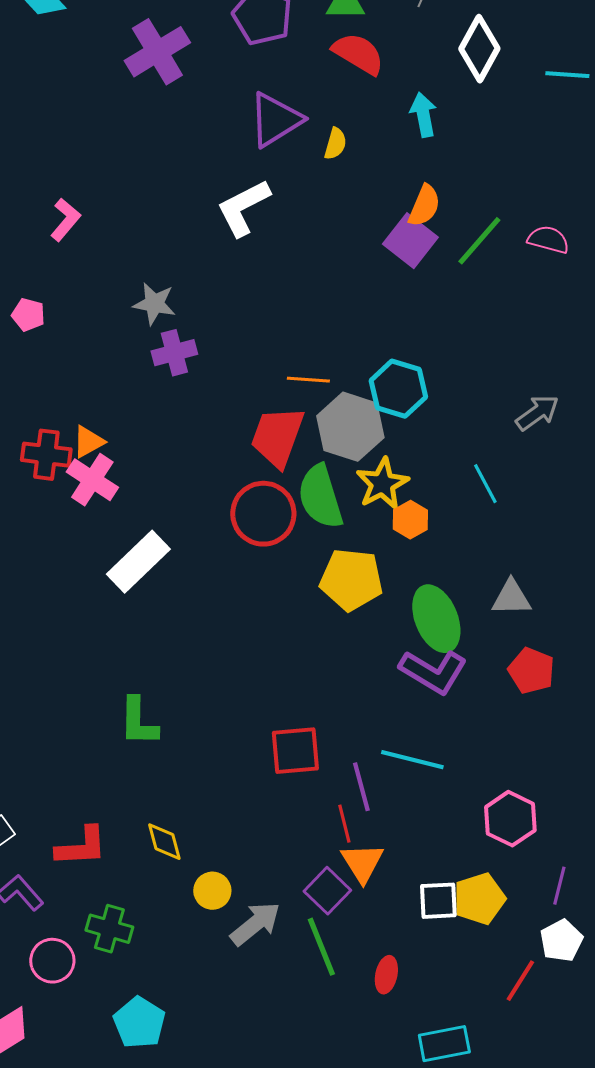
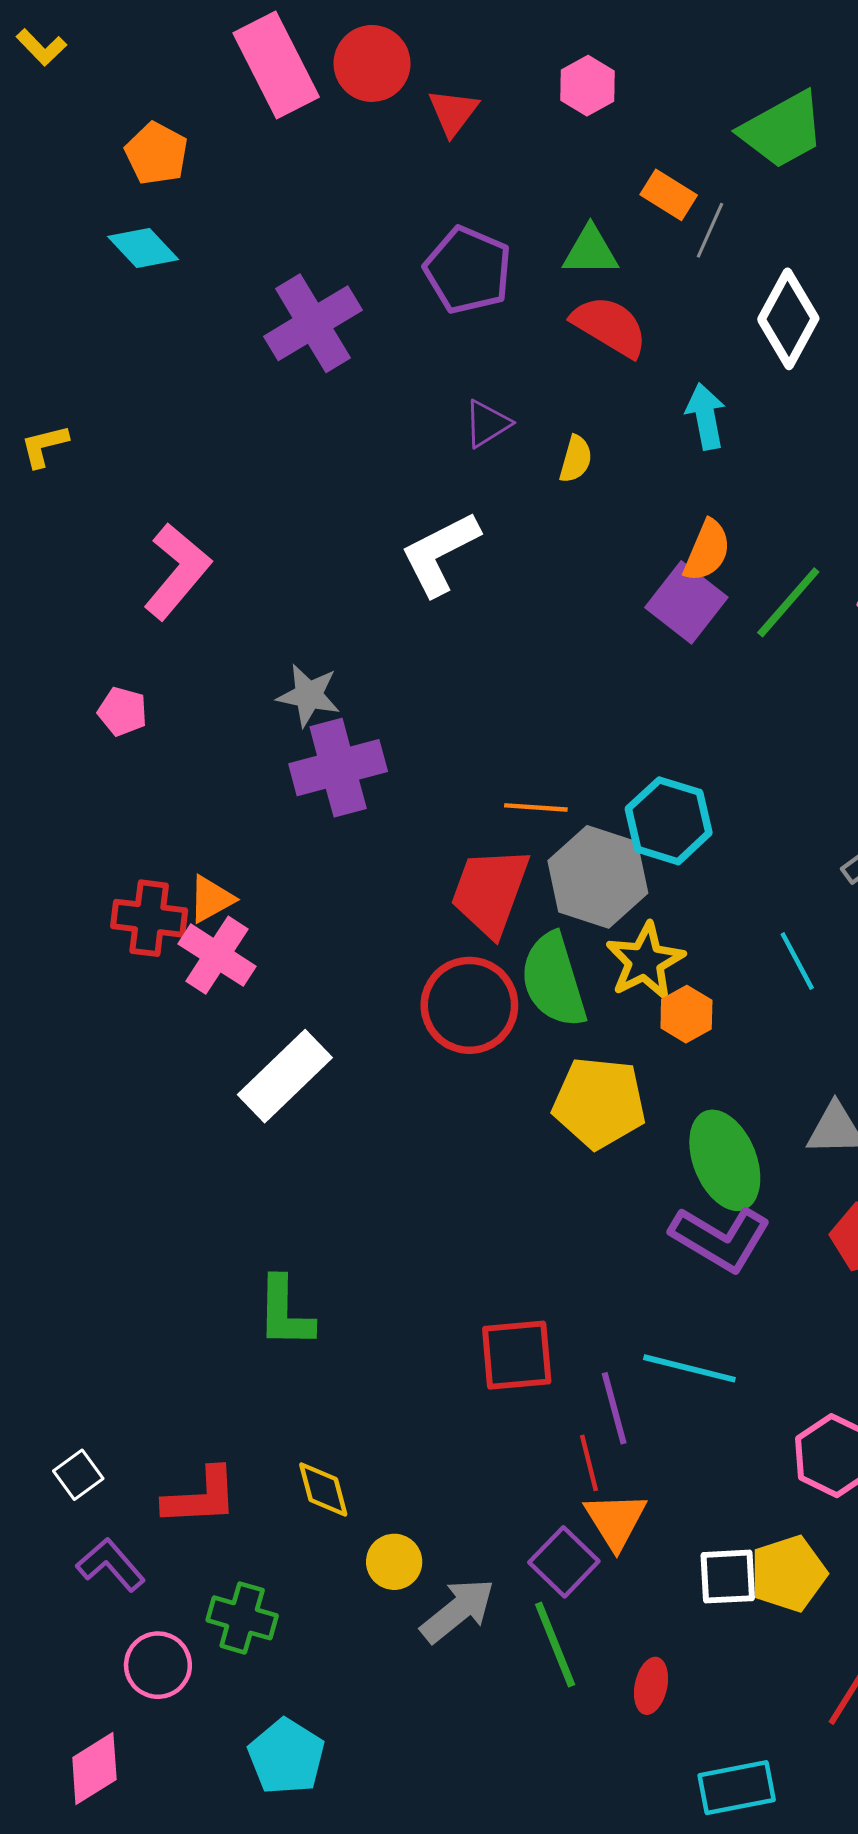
purple triangle: (275, 120) -> (487, 424), size x0.6
pink L-shape: (65, 220) -> (177, 571), size x1.5
purple cross: (174, 353) -> (338, 768), size x1.4

